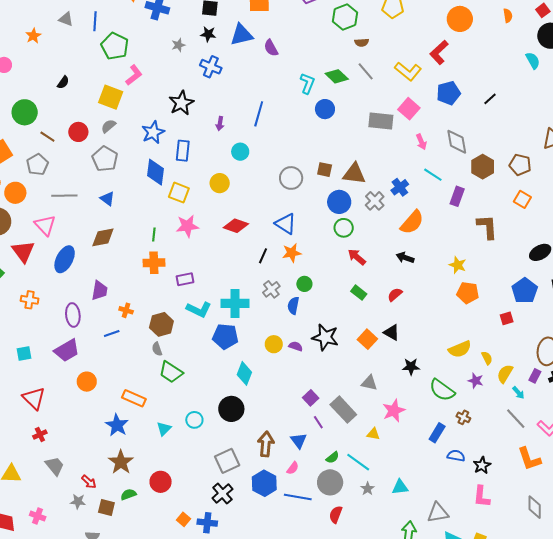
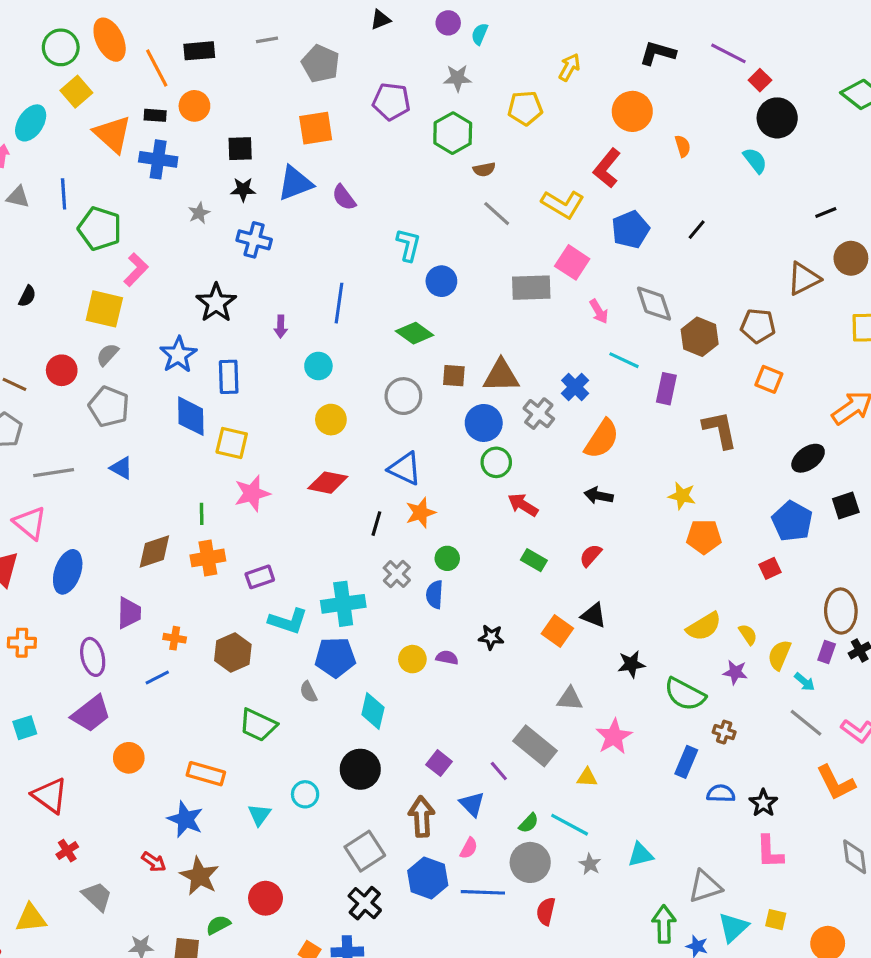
orange semicircle: (508, 16) -> (683, 146), moved
green diamond: (337, 76) -> (415, 333), moved
yellow circle: (220, 183) -> (331, 420), moved
brown diamond: (103, 237) -> (154, 552), moved
black star: (325, 337) -> (491, 637), size x0.6
gray semicircle: (157, 349) -> (308, 692), moved
purple square: (311, 398) -> (439, 763), moved
red arrow: (89, 482) -> (154, 862), moved

